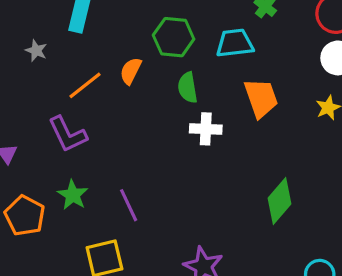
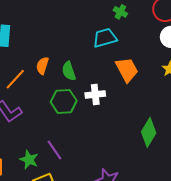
green hexagon: (174, 37) -> (64, 101), moved
green semicircle: (188, 88) -> (69, 71), moved
green star: (73, 195) -> (29, 160), moved

